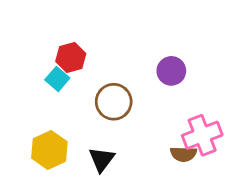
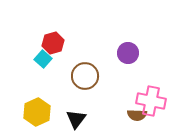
pink cross: (202, 135) -> (151, 101), turned 32

